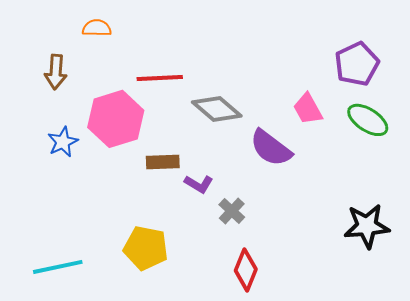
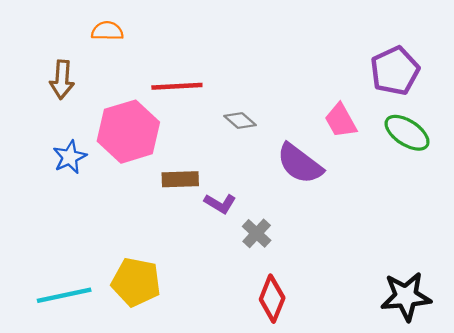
gray diamond: (217, 109) -> (240, 121), size x0.6
black star: (367, 226) -> (406, 296), moved
yellow pentagon: (146, 248) -> (136, 282), moved

